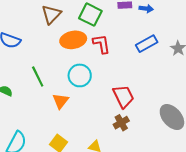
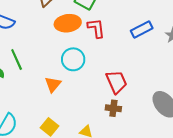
green line: (38, 77) -> (17, 59), moved
brown cross: (121, 123) -> (113, 108), turned 35

